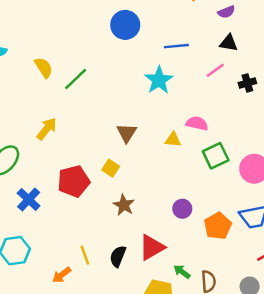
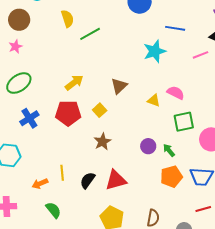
yellow arrow: (47, 129) -> (74, 83), moved
purple circle: (182, 209) -> (148, 146), moved
green arrow: (182, 272) -> (169, 150), moved

